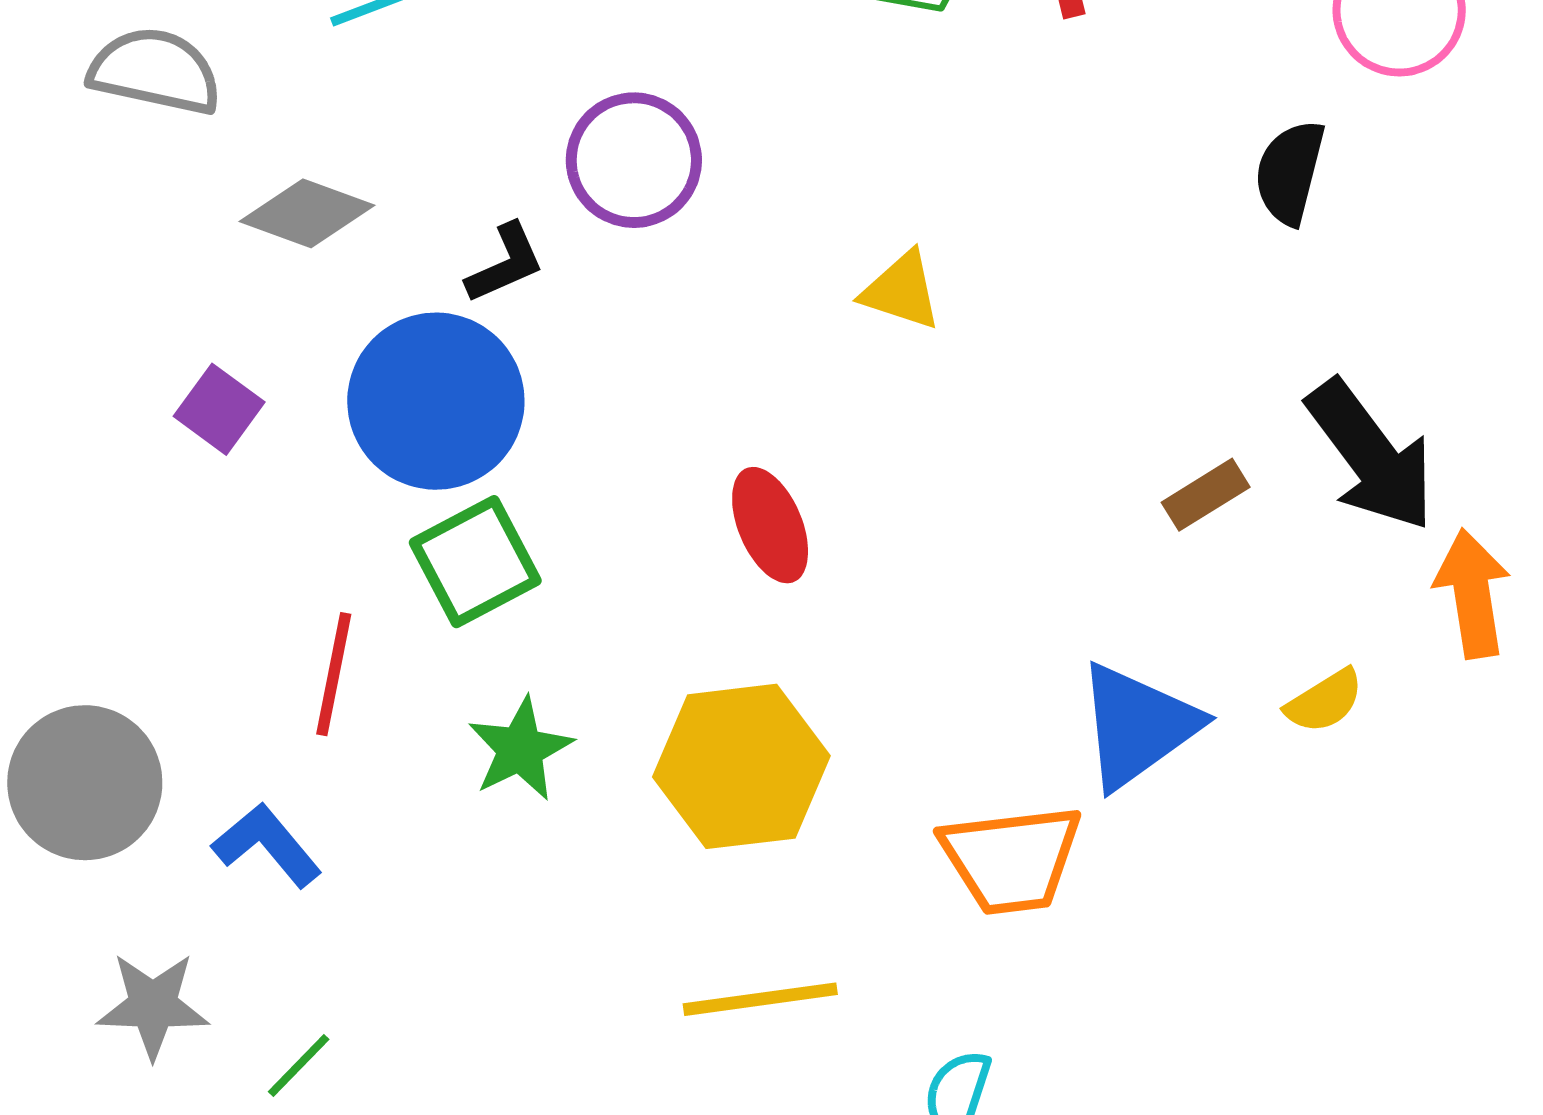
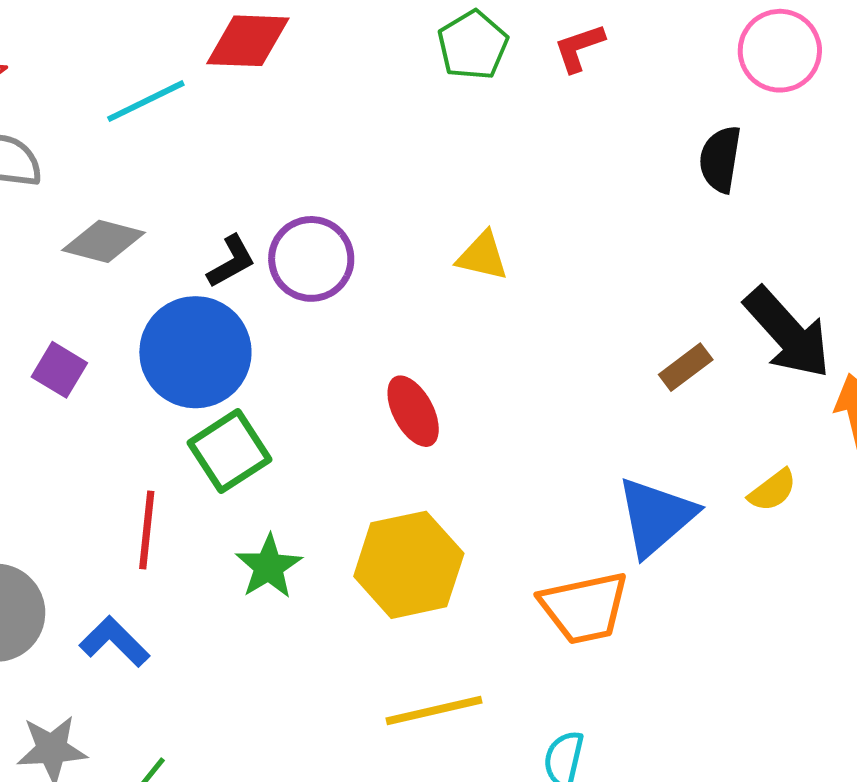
purple circle: (634, 160) -> (311, 259), moved

